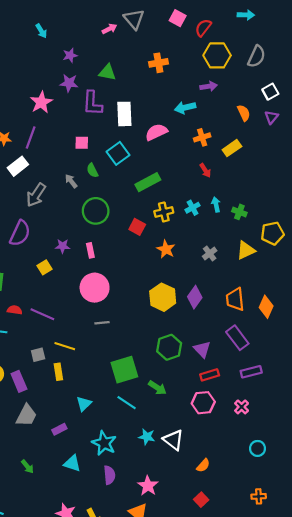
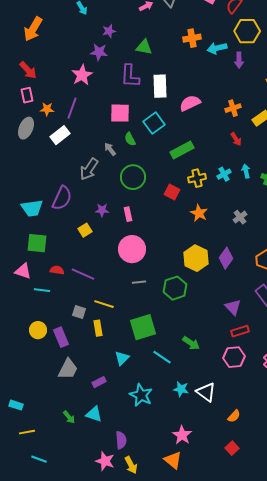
purple star: (69, 83) -> (99, 52), moved
purple arrow: (209, 86) -> (239, 60), turned 98
cyan arrow: (185, 108) -> (217, 48), moved
pink square: (82, 143) -> (120, 113), size x1.5
gray arrow: (36, 195) -> (89, 169), moved
green hexagon: (169, 347) -> (175, 288), moved
gray square: (38, 355) -> (79, 312), turned 32
green square: (124, 370) -> (143, 327), moved
cyan triangle: (72, 463) -> (94, 414), moved
purple semicircle: (109, 475) -> (121, 440), moved

